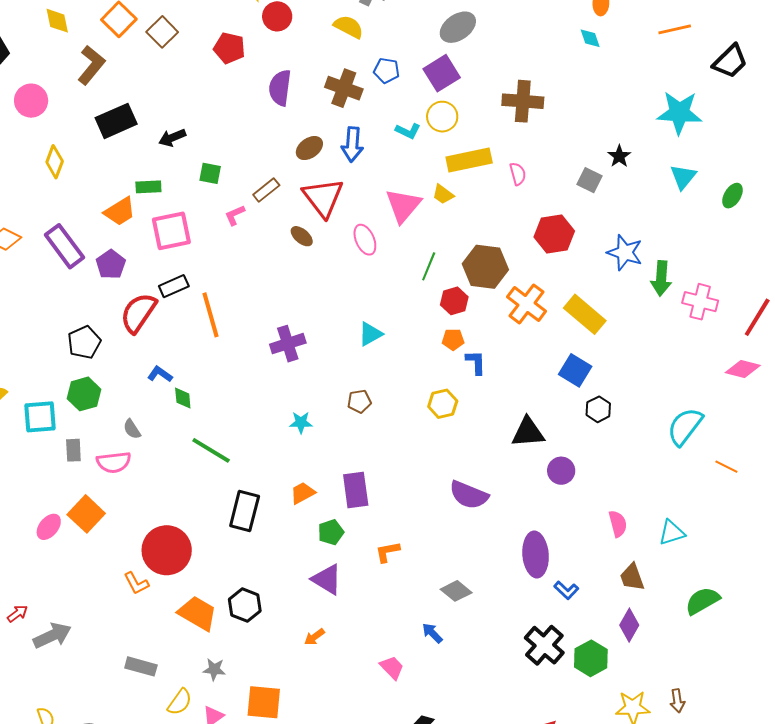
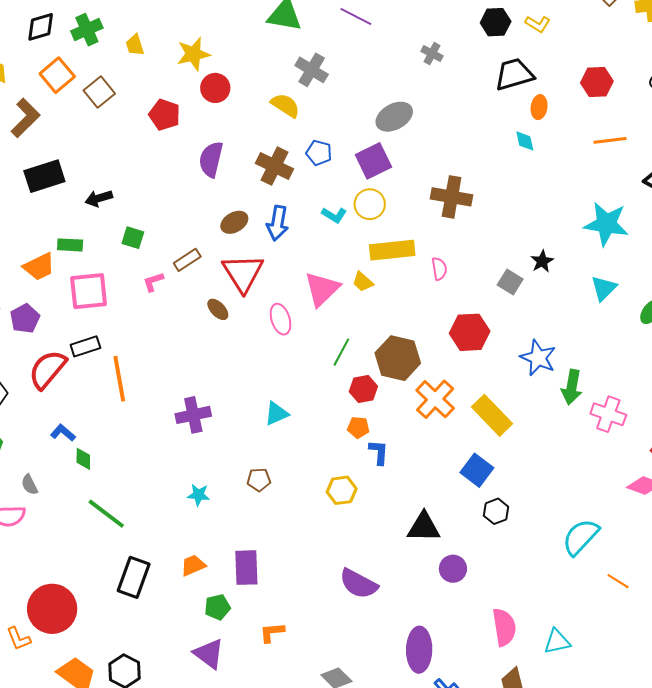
pink semicircle: (618, 524) -> (504, 627), size x1.4

